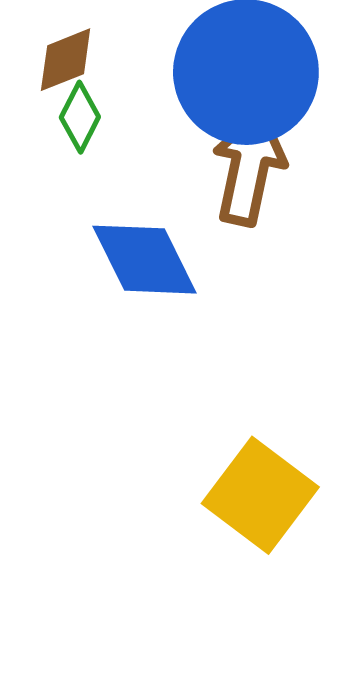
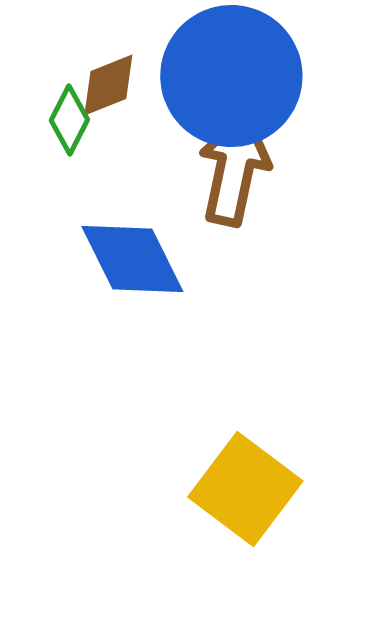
brown diamond: (66, 60) -> (108, 85), moved

